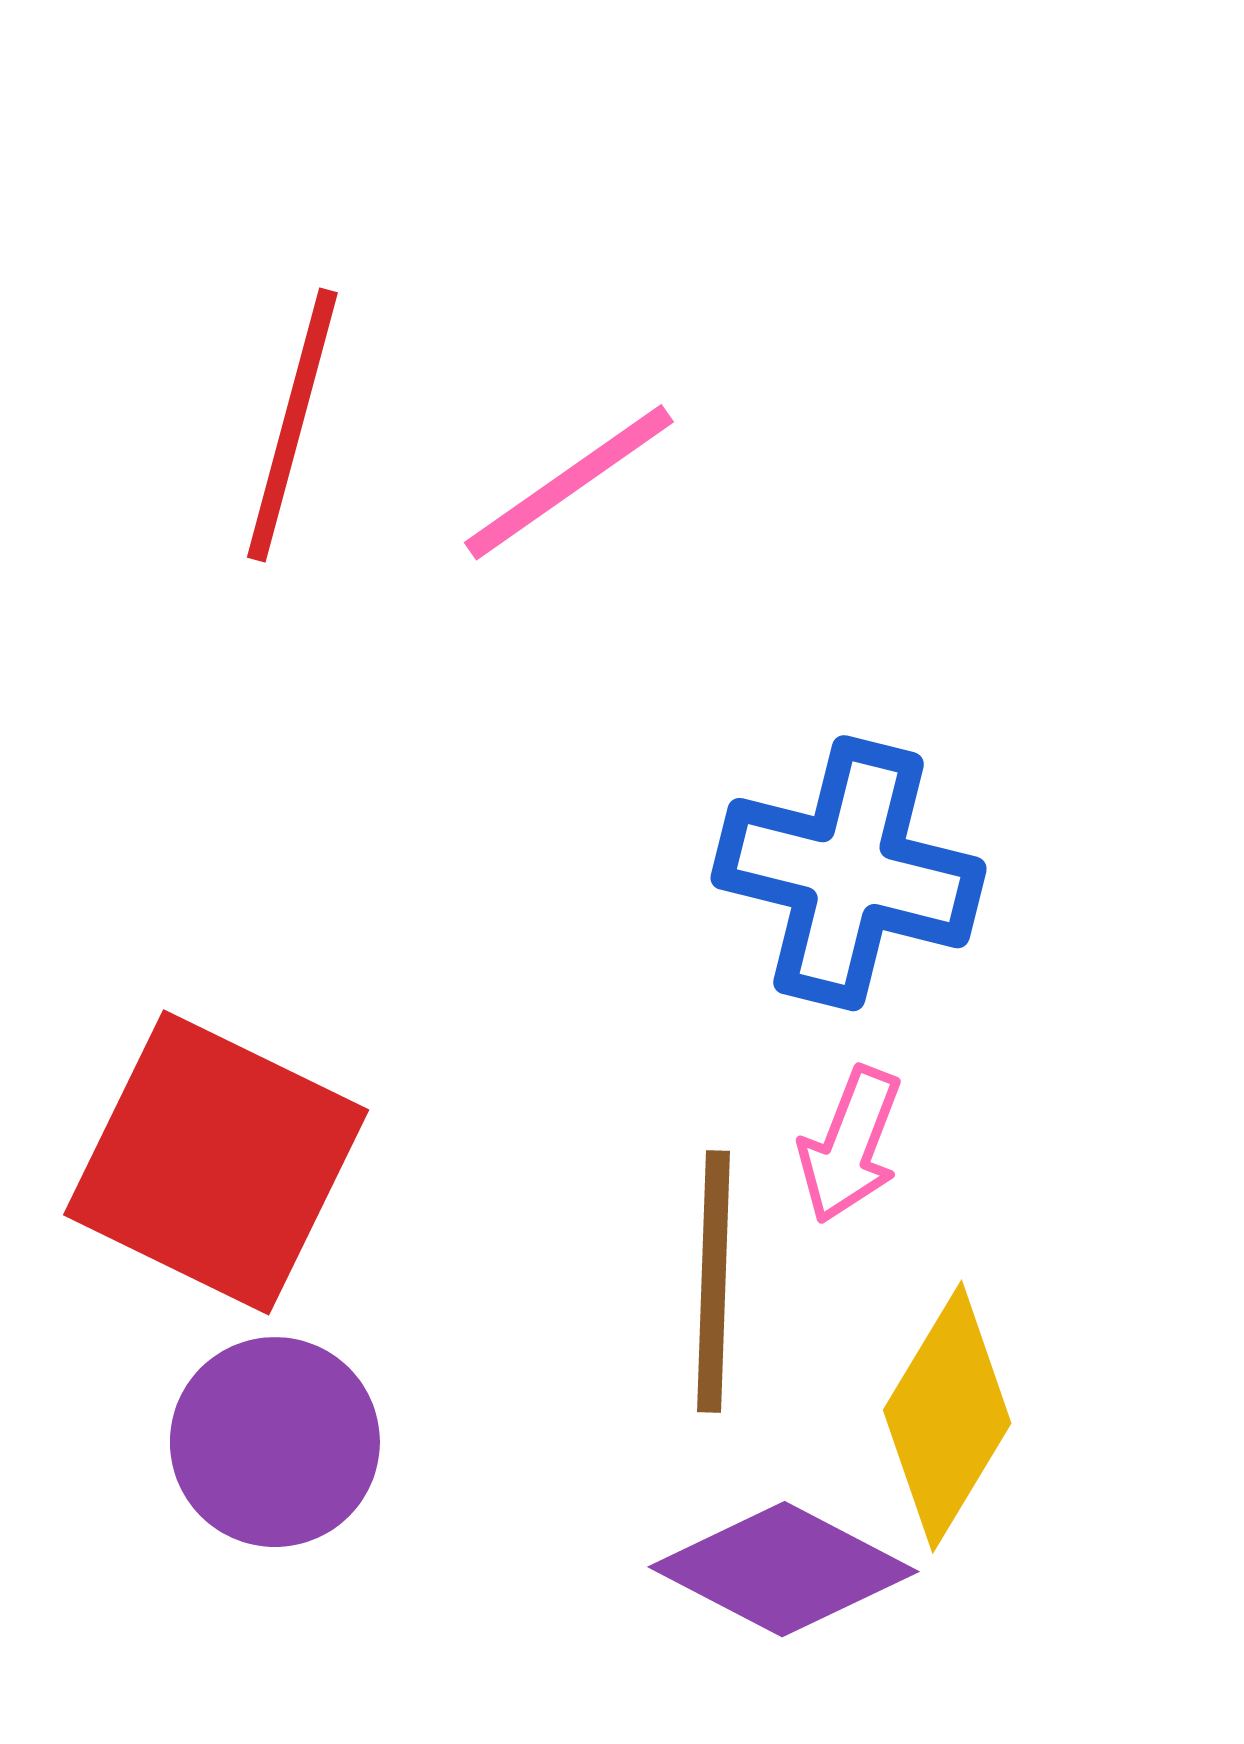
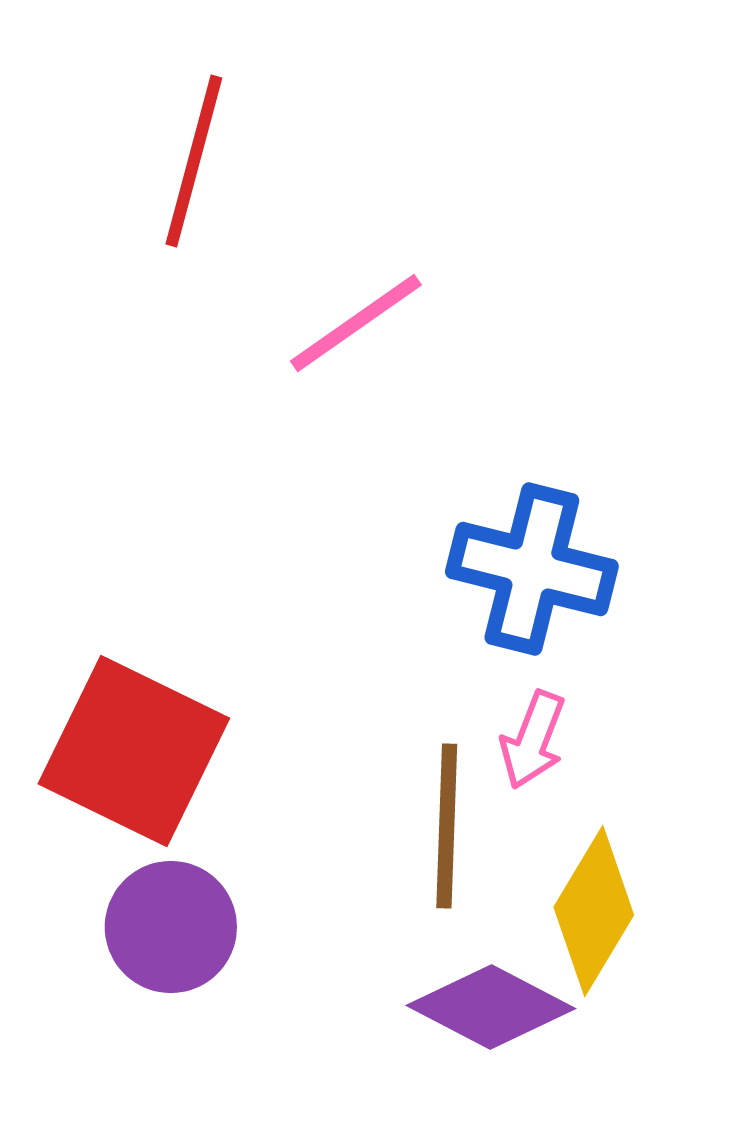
red line: (292, 425) -> (194, 161), moved

